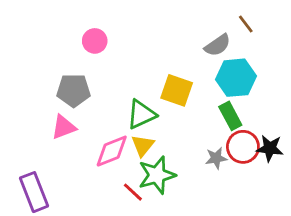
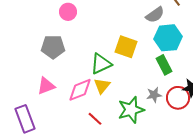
pink triangle: (64, 127) -> (46, 86), moved
red circle: (243, 147) -> (178, 98), moved
green star: (157, 175) -> (131, 110), moved

